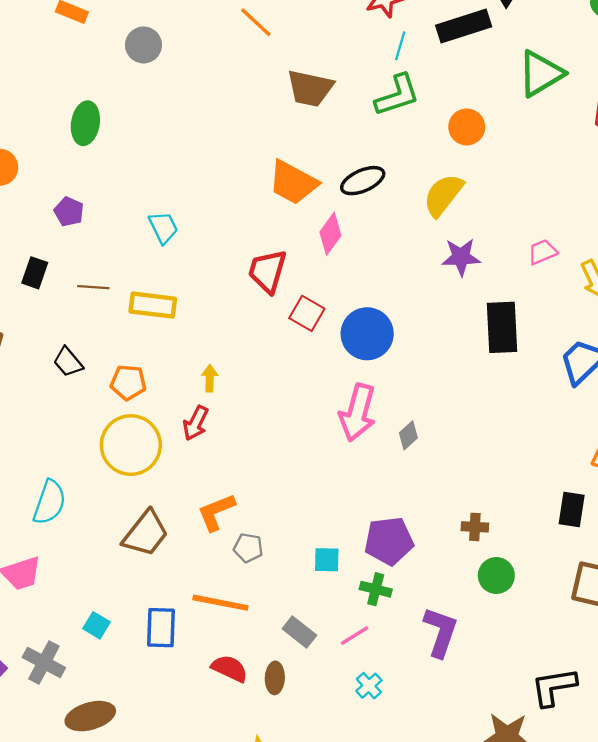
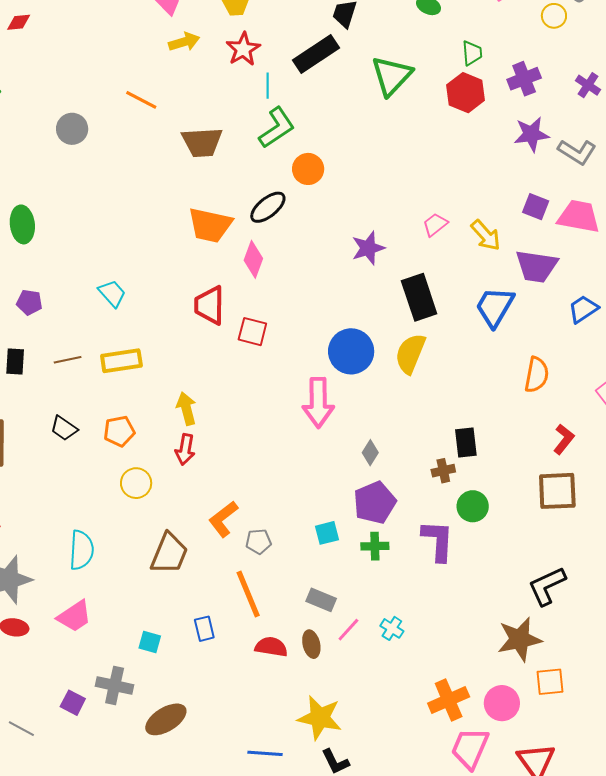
gray circle: (143, 45) -> (72, 129), moved
orange circle: (467, 127) -> (308, 169), moved
yellow semicircle: (443, 195) -> (410, 354), moved
blue circle: (367, 334) -> (351, 351), moved
yellow arrow: (210, 378) -> (186, 409), size x1.4
gray diamond: (408, 435) -> (370, 453), moved
yellow circle: (131, 445) -> (136, 483), size x0.6
black rectangle: (572, 510) -> (466, 442), moved
orange line: (220, 603) -> (248, 594), turned 72
blue rectangle: (161, 628) -> (204, 629), size x0.7
purple L-shape: (441, 632) -> (438, 541), moved
pink line: (355, 636) -> (348, 630), moved

